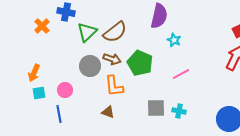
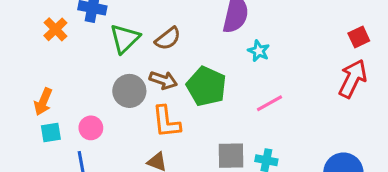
brown semicircle: (115, 32) -> (168, 39), size x0.7

